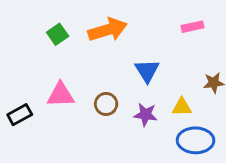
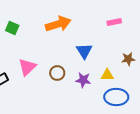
green square: (58, 34) -> (12, 28), moved, turned -32
pink triangle: (61, 95) -> (27, 67), turned -42

